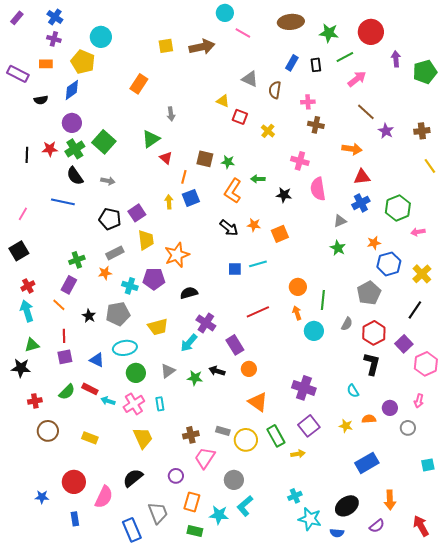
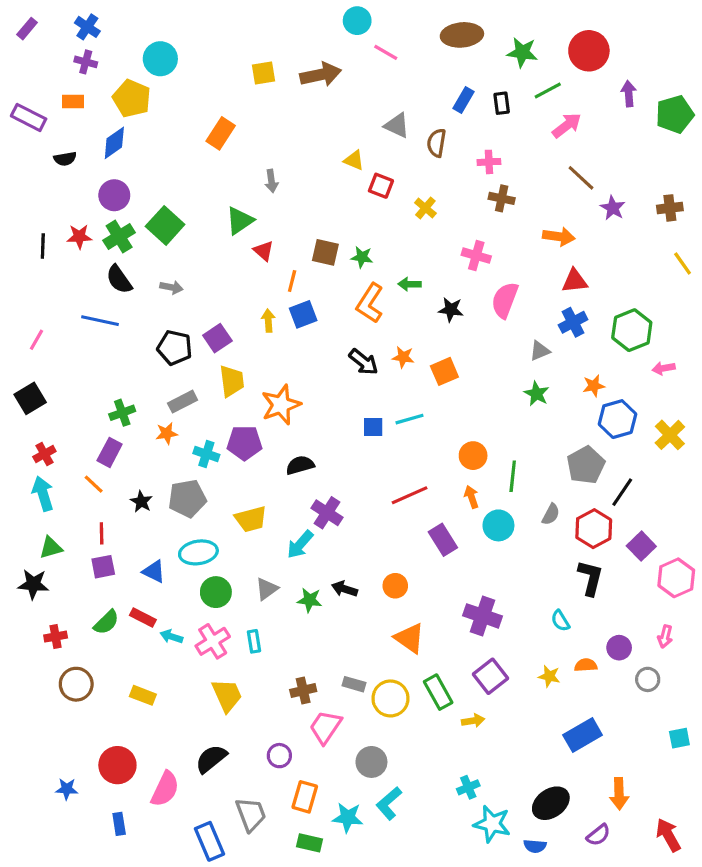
pink semicircle: (318, 189) -> (505, 300), turned 30
black line: (415, 310) -> (622, 492), moved
purple rectangle: (235, 345) -> (443, 540), moved

